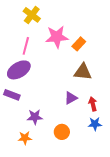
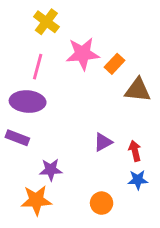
purple ellipse: (19, 70) -> (28, 102), turned 35
brown triangle: (83, 72) -> (138, 90), moved
orange circle: (62, 132) -> (102, 203), moved
orange star: (25, 138) -> (36, 200), size x1.5

